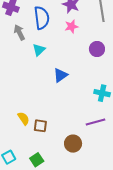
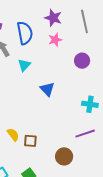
blue triangle: (60, 75) -> (47, 89), turned -35

